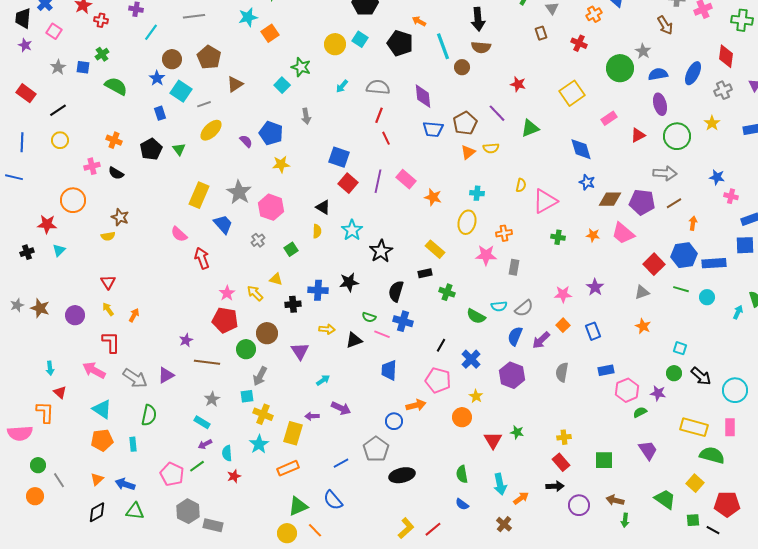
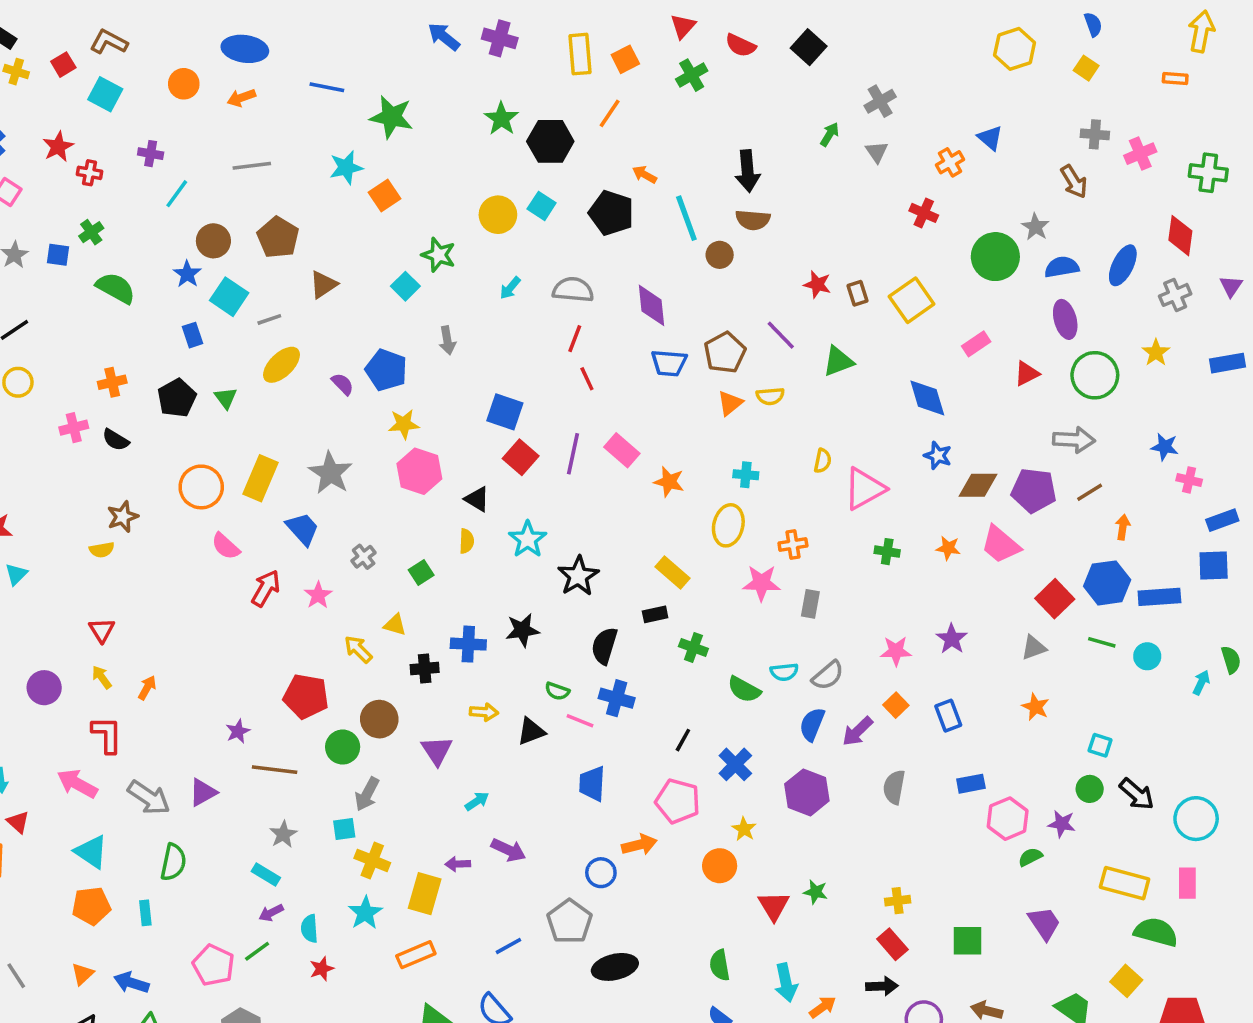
brown rectangle: (541, 33) -> (857, 293), moved
orange cross: (114, 140) -> (112, 382), turned -35
orange circle: (73, 200) -> (201, 487), moved
pink hexagon: (271, 207) -> (419, 471), moved
brown star: (120, 217) -> (123, 517), turned 30
red arrow: (202, 258) -> (266, 588), turned 50
pink star: (227, 293) -> (318, 595), moved

